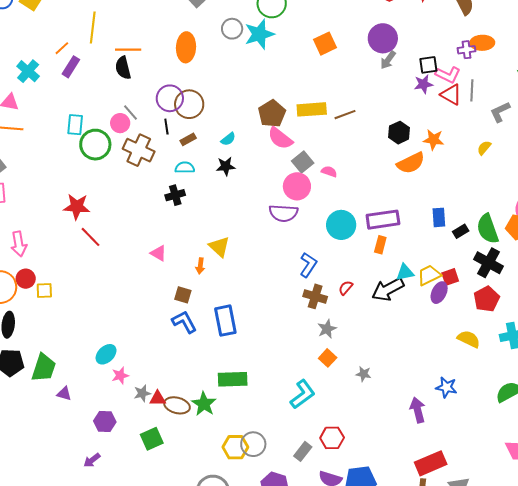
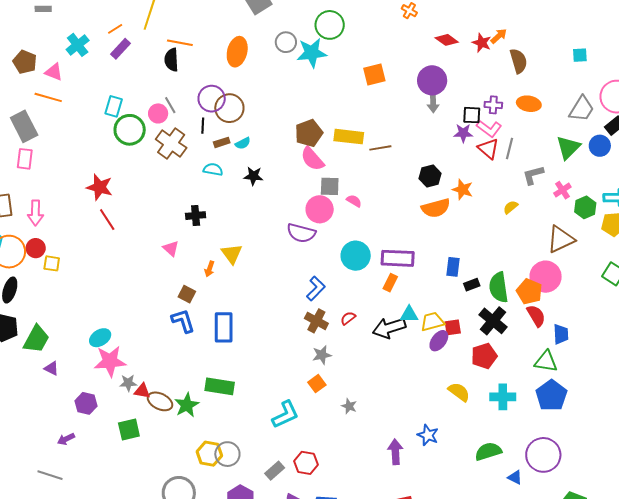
purple cross: (467, 50) -> (493, 105), moved
gray arrow: (388, 60) -> (433, 103), turned -48
cyan semicircle: (228, 139) -> (243, 143), moved
gray square: (303, 162) -> (330, 186), turned 30
black cross: (175, 195) -> (196, 216), moved
pink star: (120, 375) -> (110, 361), size x1.8

